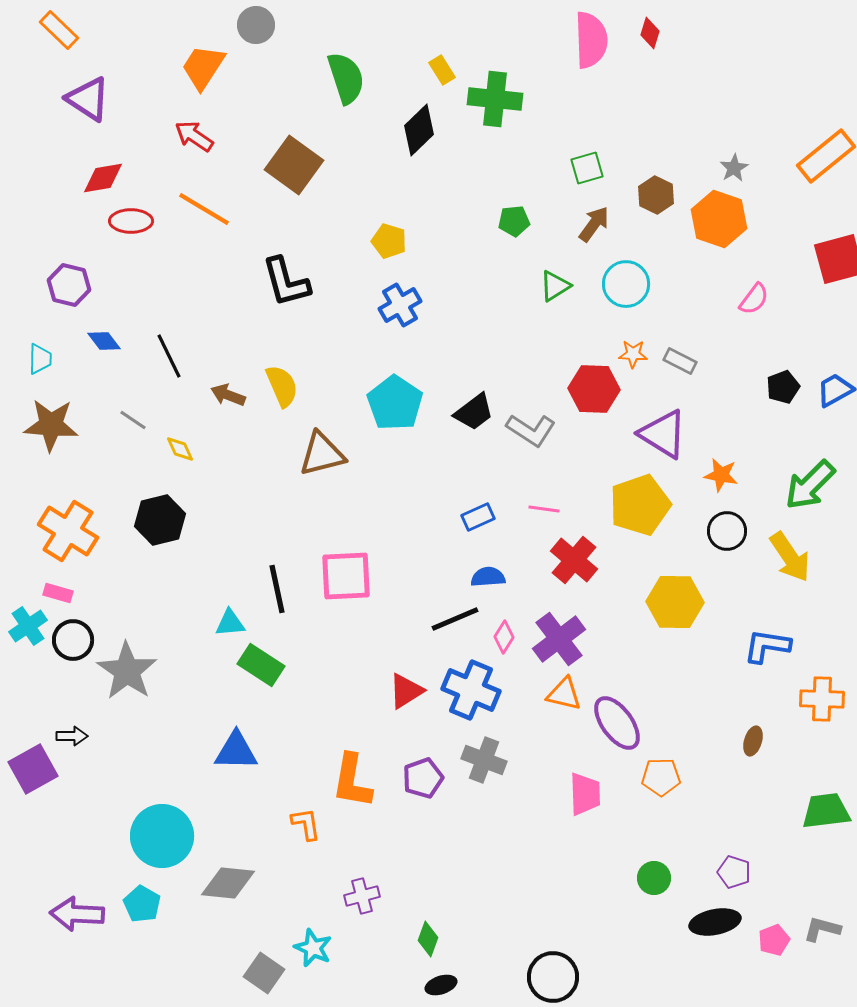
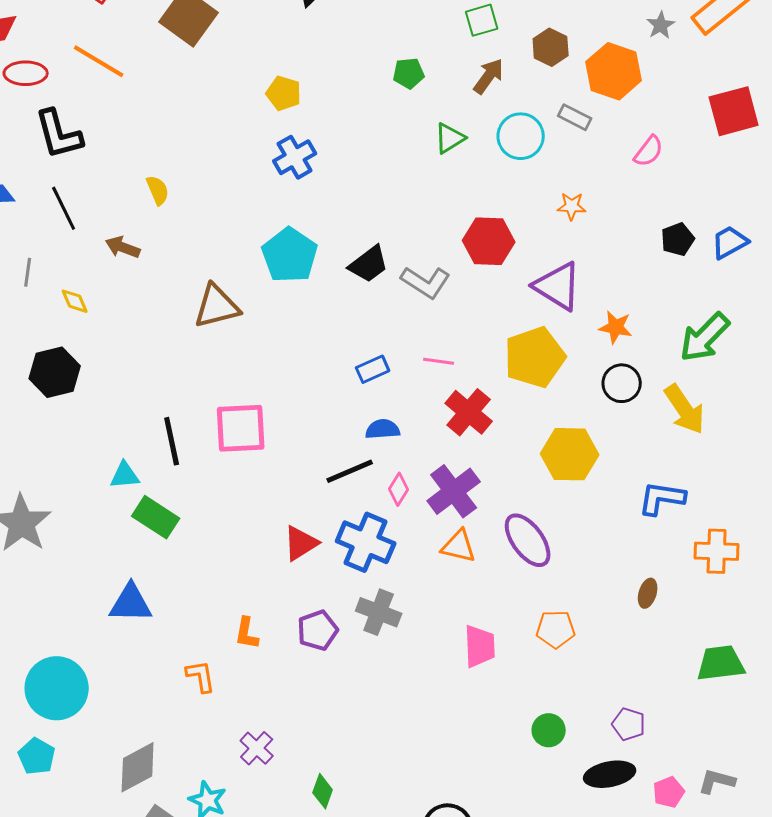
gray star: (734, 168) -> (661, 25), moved
black L-shape: (286, 282) -> (59, 134), moved
orange star: (633, 354) -> (572, 206), moved
gray rectangle: (680, 361) -> (575, 117), moved
yellow semicircle: (282, 386) -> (158, 190), moved, size x0.7
gray line: (133, 420) -> (28, 272), turned 64
purple ellipse: (617, 723) -> (528, 540), moved
orange L-shape: (352, 781) -> (247, 633), size x0.6
gray diamond: (228, 883) -> (138, 767), moved, turned -34
purple cross: (362, 896) -> (257, 748), turned -32

